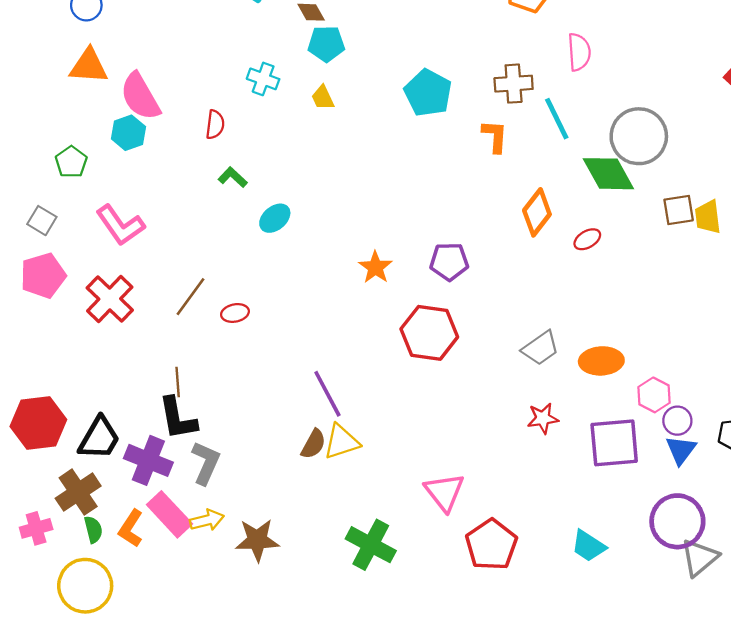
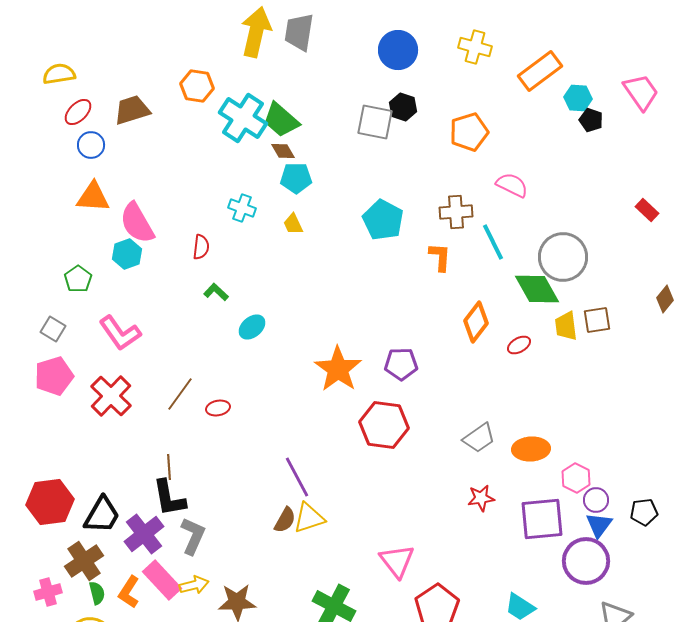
pink semicircle: (579, 52) -> (512, 185), turned -60
yellow trapezoid: (708, 217) -> (566, 326), moved
orange star: (375, 267) -> (338, 369), size x1.6
purple cross: (148, 460) -> (144, 534), turned 30
purple circle: (677, 521) -> (586, 561), moved

